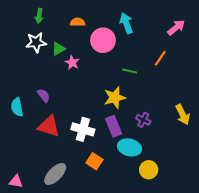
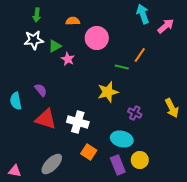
cyan arrow: (126, 23) -> (143, 14), moved
orange line: (160, 58) -> (140, 55), moved
purple rectangle: (114, 126) -> (118, 165), moved

